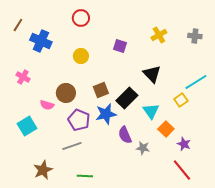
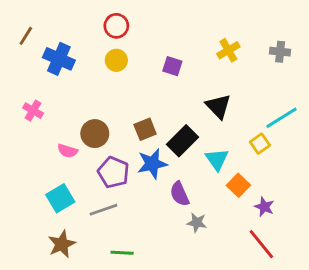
yellow circle: (81, 56) -> (116, 60), moved
cyan square: (27, 126) -> (60, 198), moved
gray star: (143, 148) -> (197, 223), moved

